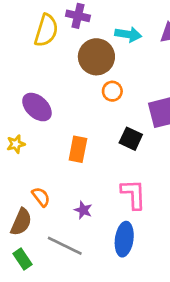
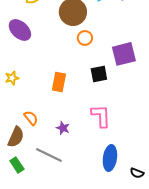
purple ellipse: (37, 107) -> (20, 30), moved
black square: (131, 139) -> (99, 74), turned -36
blue ellipse: (124, 239) -> (110, 158), moved

